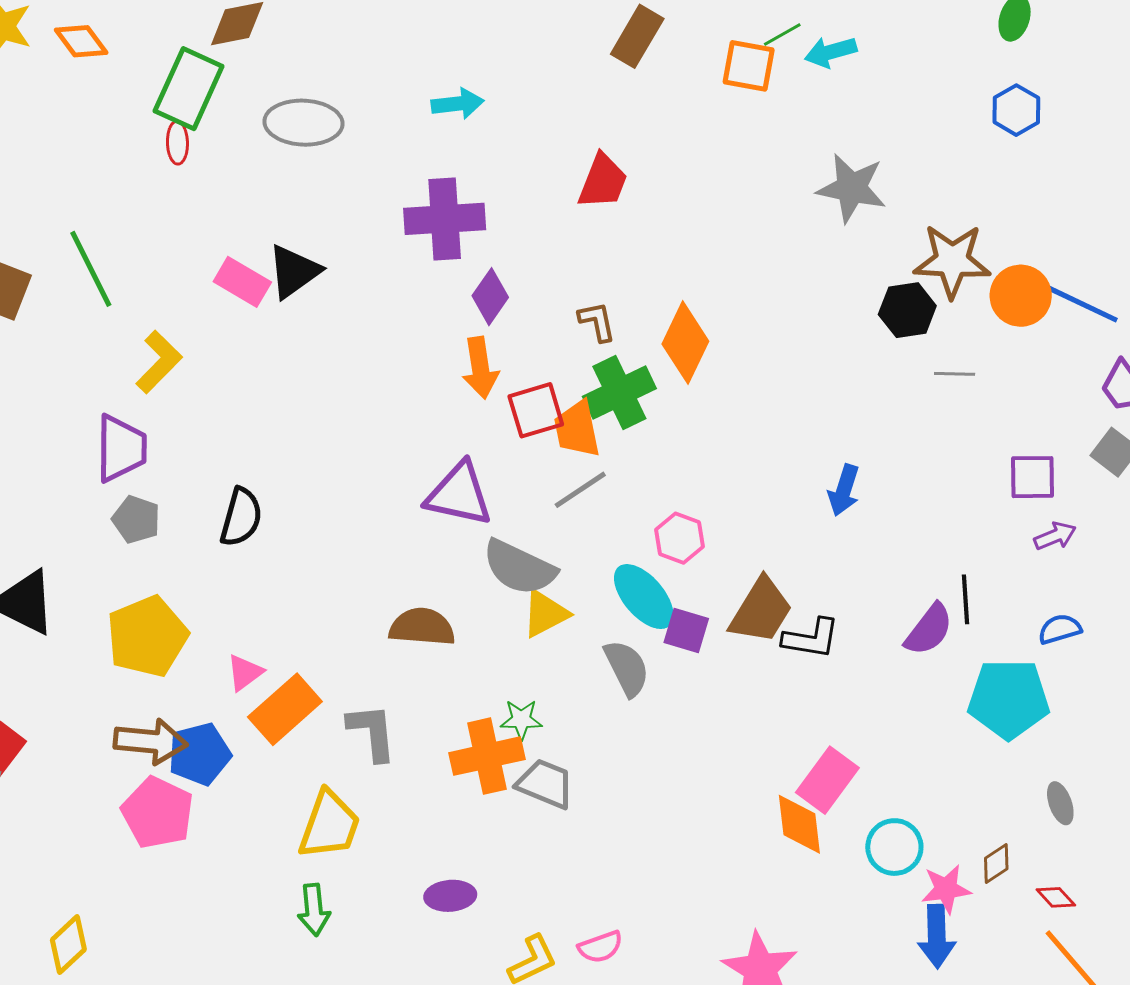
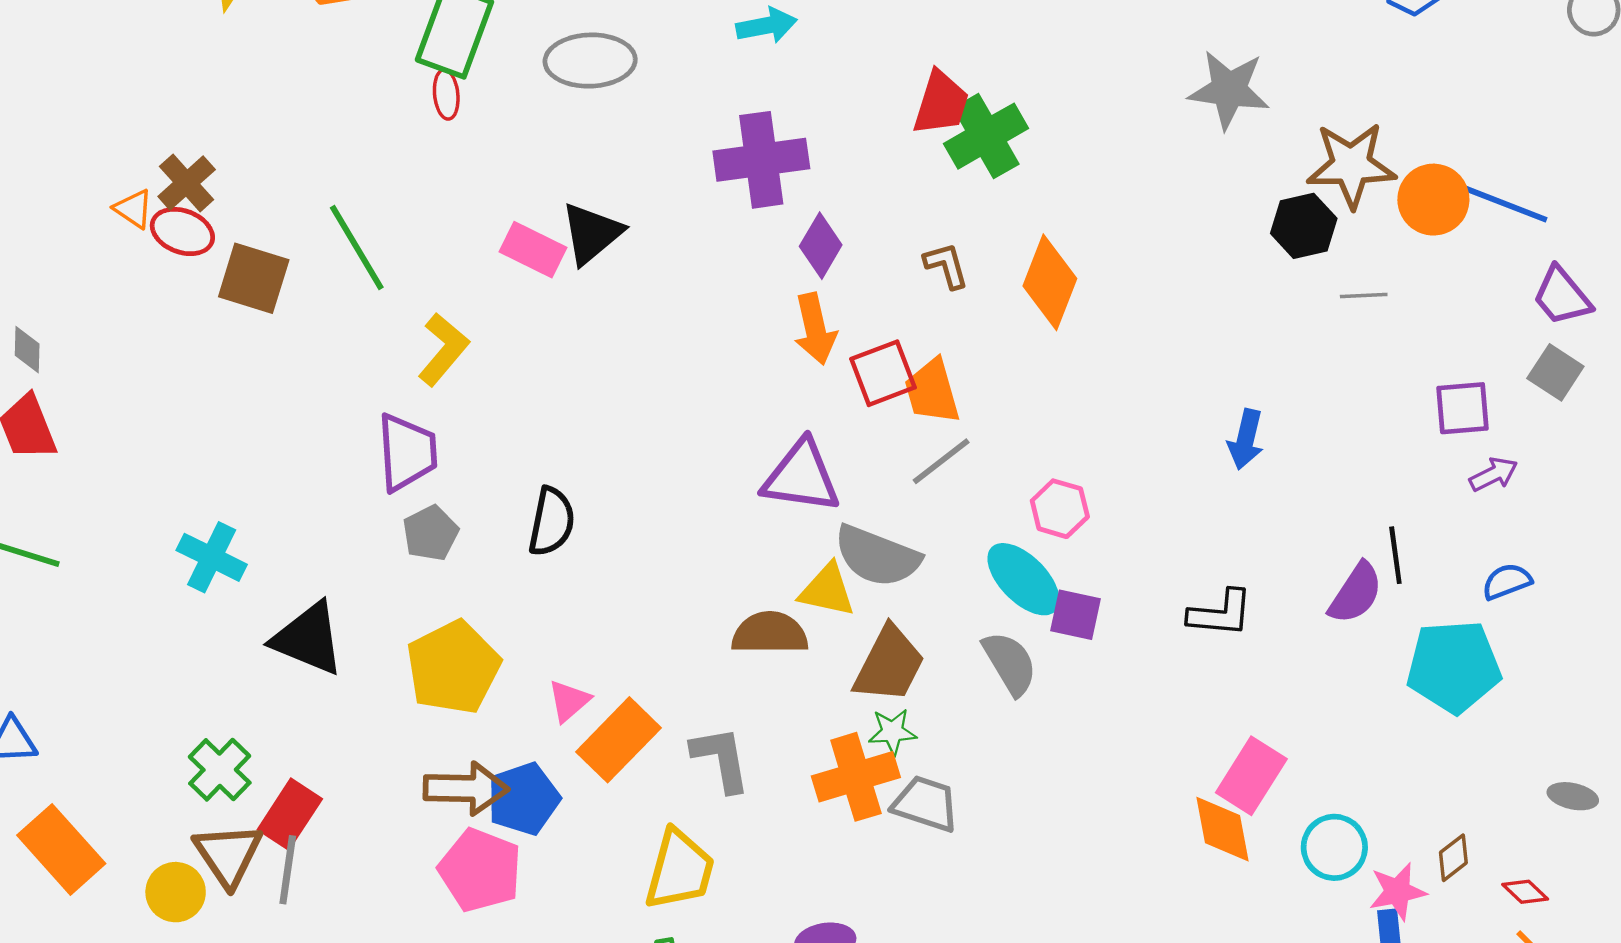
green cross: (619, 393) -> (986, 136), moved
gray pentagon: (136, 519) -> (431, 533), turned 30
brown trapezoid: (761, 611) -> (889, 664), moved
yellow triangle: (545, 614) -> (827, 590), moved, turned 44
gray ellipse: (1060, 803) -> (1573, 796), moved, turned -54

